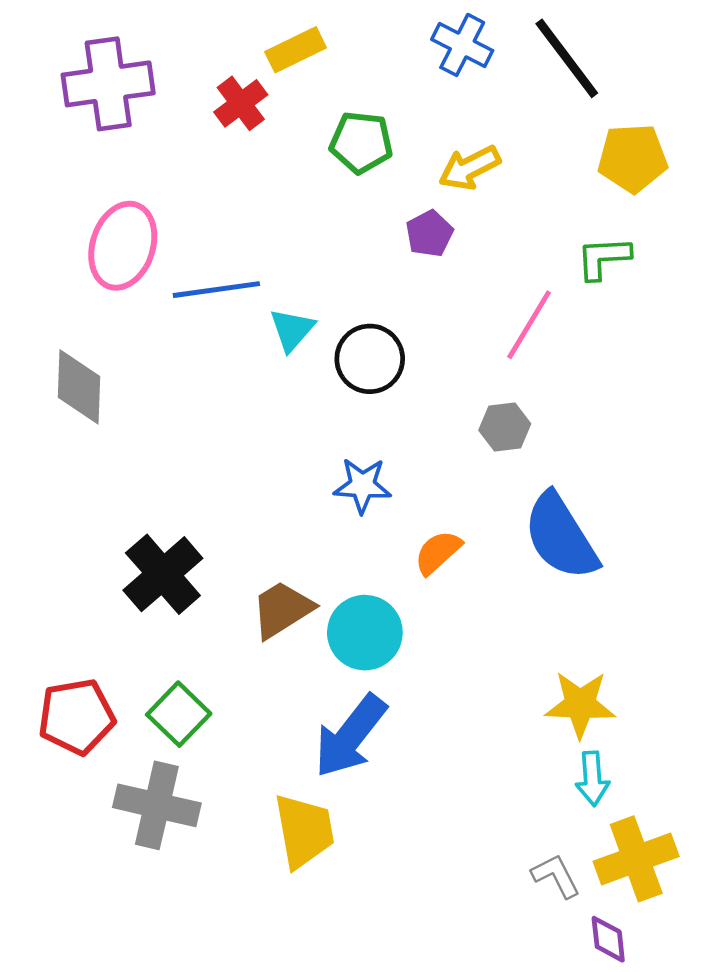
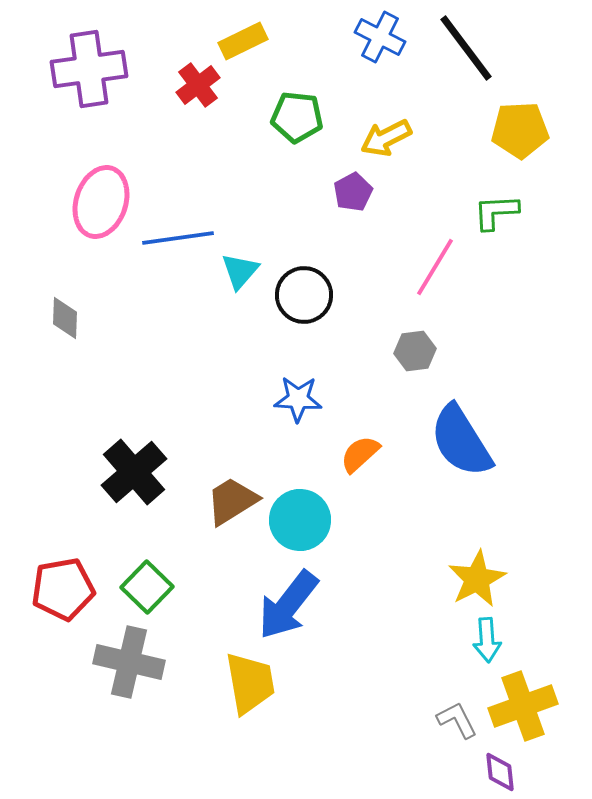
gray diamond: (79, 387) -> (65, 318), size x0.7
yellow star: (580, 704) -> (477, 579), turned -30

